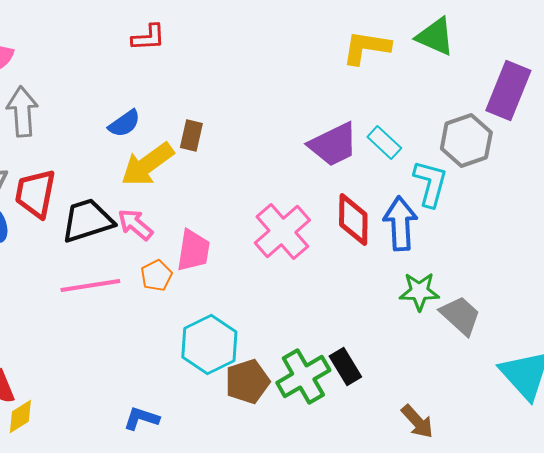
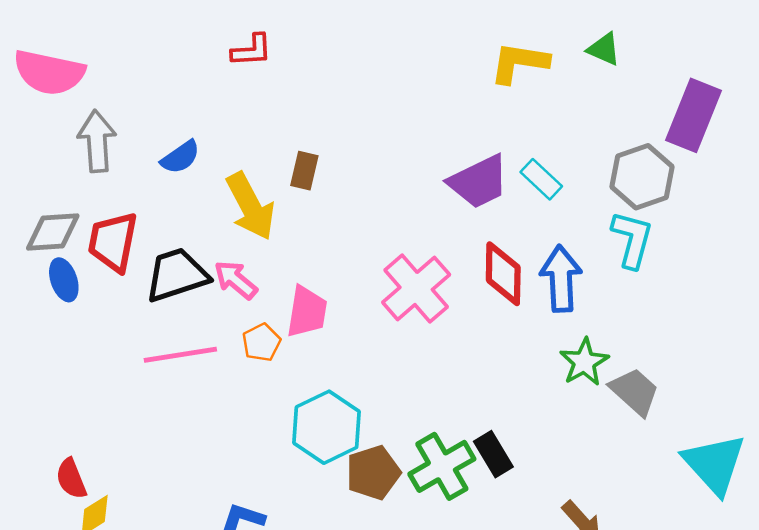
green triangle: (435, 36) -> (604, 49), size x0.7
blue semicircle: (124, 124) -> (180, 157), moved
yellow arrow: (147, 164) -> (250, 206), turned -82
cyan L-shape: (430, 184) -> (632, 239), moved
green star: (419, 292) -> (584, 362), turned -30

